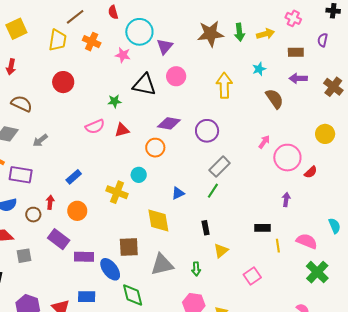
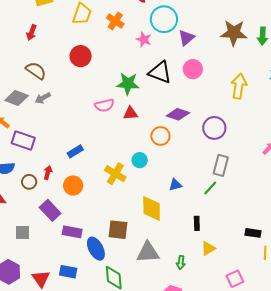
green star: (115, 101) -> (128, 84), size x1.6
gray arrow: (40, 140) -> (43, 98), moved
gray rectangle: (220, 167) -> (221, 165), turned -40
gray square: (24, 256) -> (22, 232), moved

